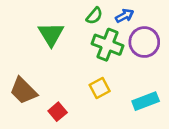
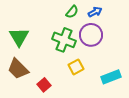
green triangle: (51, 34) -> (19, 37), moved
purple circle: (144, 42) -> (91, 35), moved
green cross: (107, 45) -> (64, 40), moved

